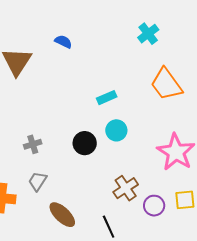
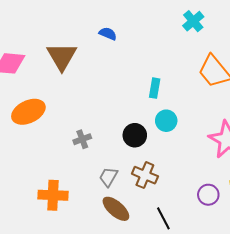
cyan rectangle: (107, 98) -> (155, 88), turned -54
gray trapezoid: (38, 181) -> (108, 177), moved
brown cross: (126, 188) -> (145, 175), moved, turned -30

